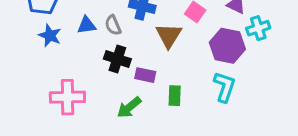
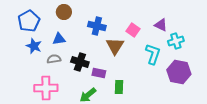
gray semicircle: (113, 25) -> (54, 59), moved, turned 104
purple hexagon: (227, 46) -> (179, 72), moved
cyan L-shape: (224, 87) -> (153, 54), moved

